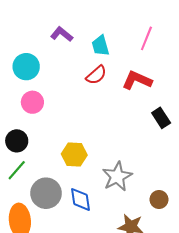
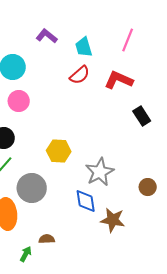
blue diamond: (81, 199) -> (86, 201), moved
brown circle: (159, 199) -> (148, 187), moved

